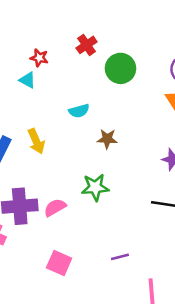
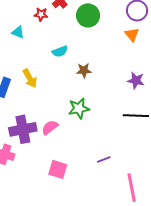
red star: (39, 58) -> (41, 14), moved

